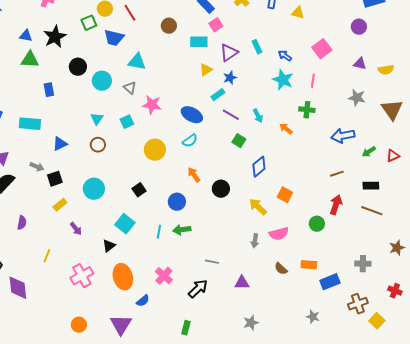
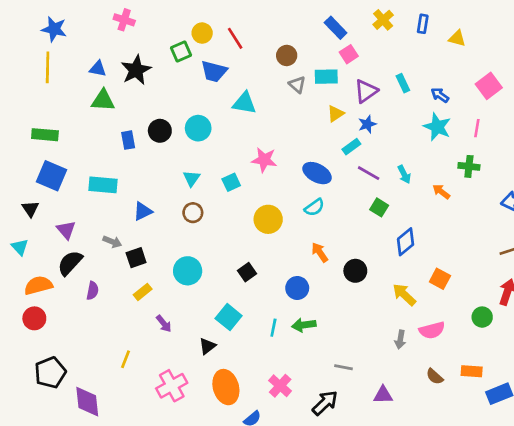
black circle: (78, 67) -> (160, 131), moved
gray triangle: (130, 88) -> (297, 85), moved
purple semicircle: (22, 223) -> (92, 291), moved

